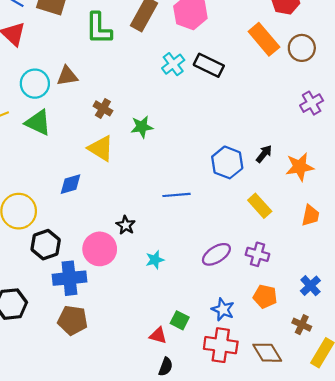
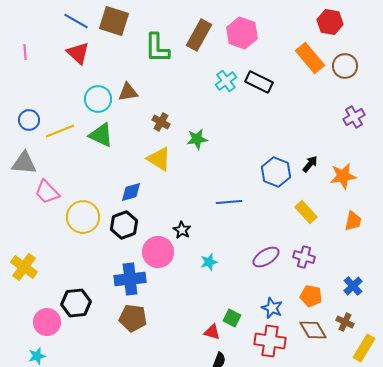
black hexagon: (46, 245) -> (124, 225), moved
brown diamond: (267, 353) -> (313, 330), moved

